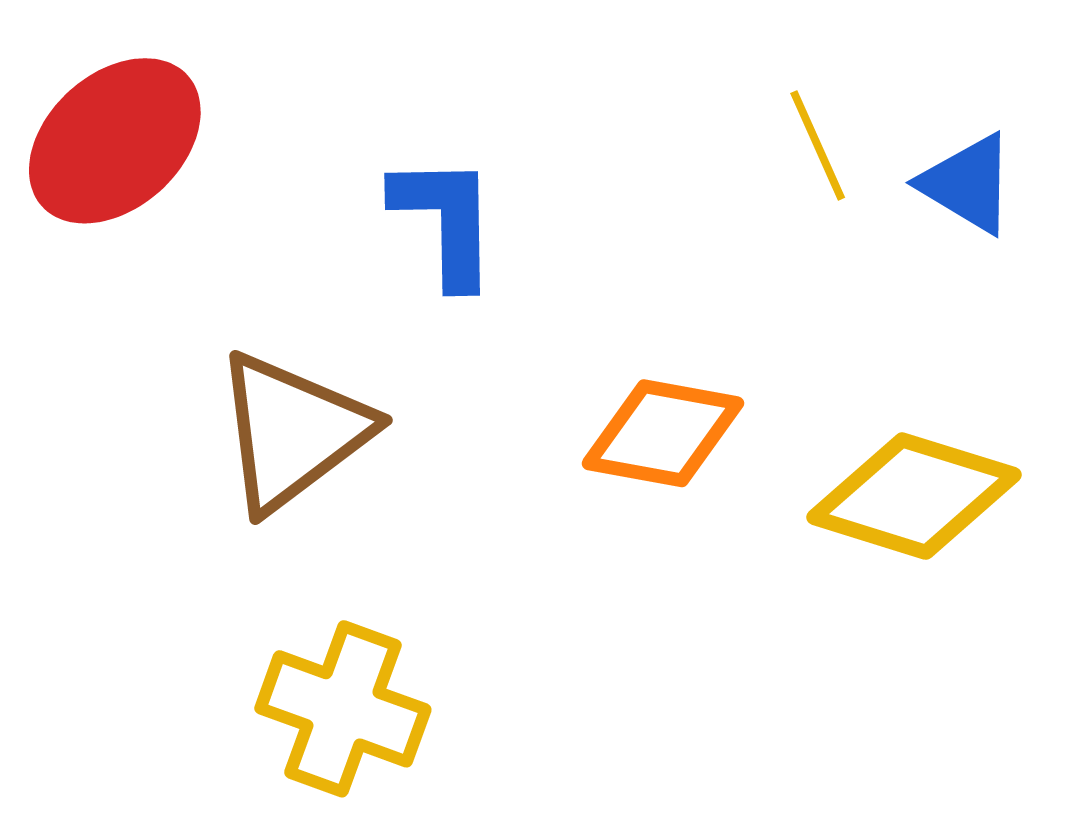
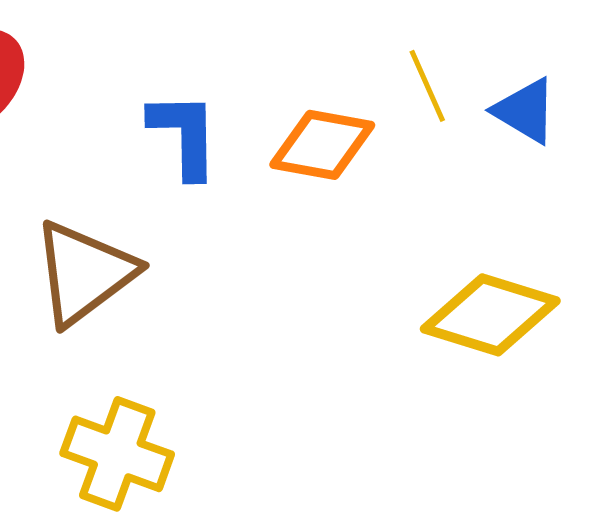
orange diamond: (663, 433) -> (322, 145), moved

